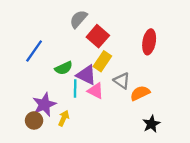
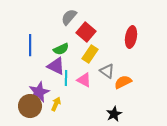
blue line: (34, 51) -> (30, 45), turned -35
green semicircle: (64, 68) -> (61, 49), moved
purple triangle: (86, 75) -> (56, 66), moved
brown circle: (34, 120) -> (30, 106), size x1.5
black star: (151, 124) -> (114, 114), moved

